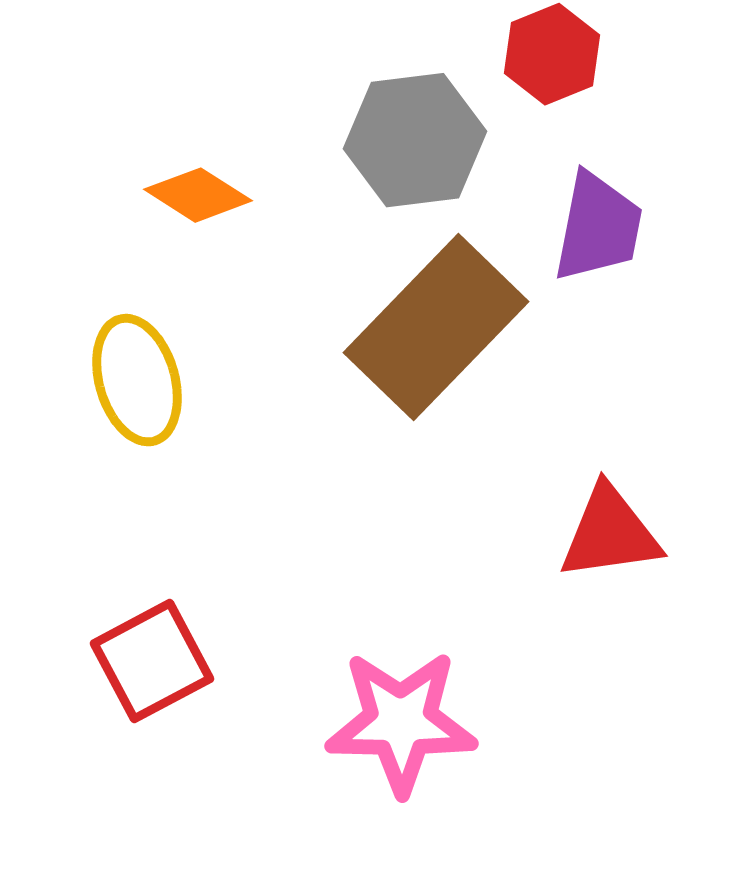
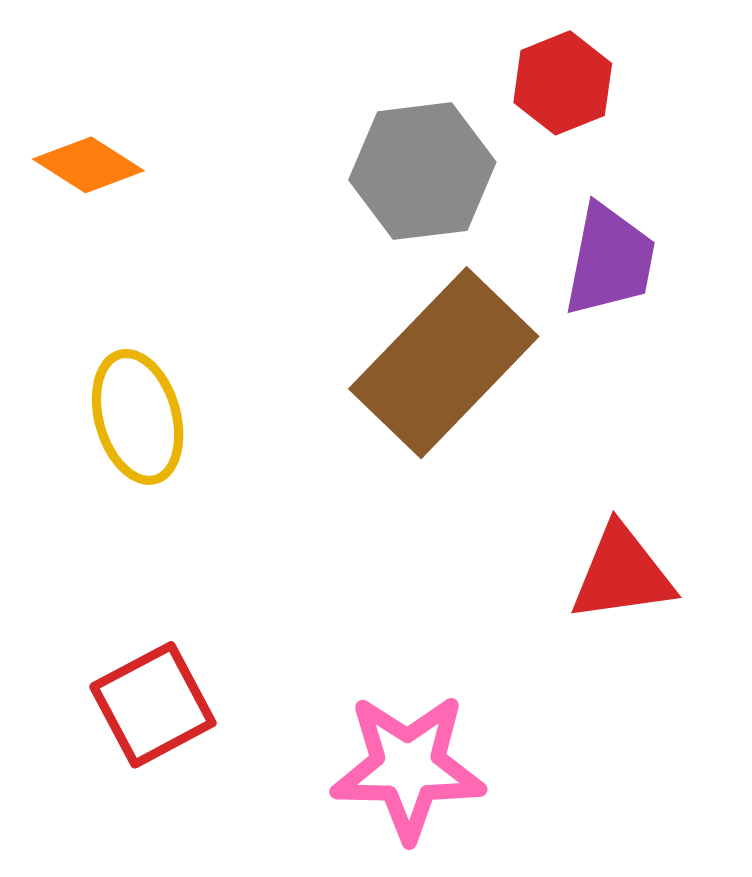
orange diamond: (198, 195) -> (88, 165), moved

